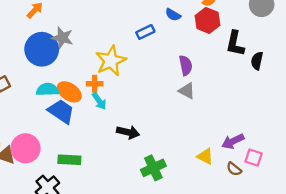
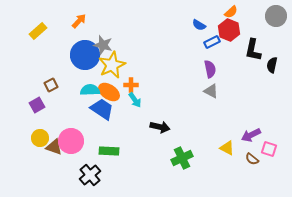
blue rectangle: (145, 32) -> (212, 42), moved
yellow star: (111, 61) -> (112, 65), moved

